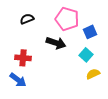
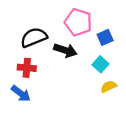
black semicircle: (27, 19) -> (34, 37), moved, size x1.6

